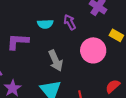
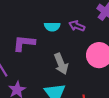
purple arrow: (70, 22) -> (77, 26), turned -42

